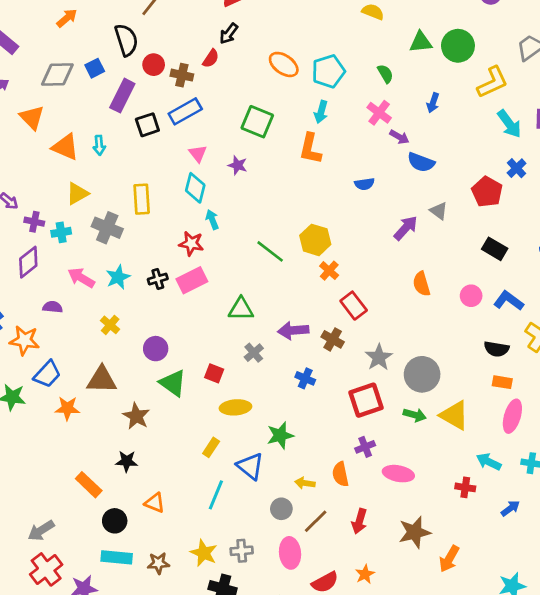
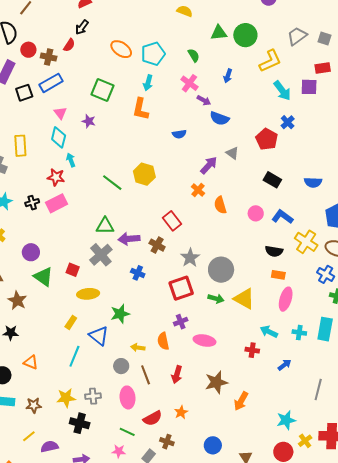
orange cross: (329, 271) -> (198, 190), moved
green triangle: (241, 309) -> (105, 226), moved
gray cross: (254, 353) -> (101, 255), size x1.6
brown line: (316, 521) -> (146, 375), turned -66
yellow star: (204, 553) -> (66, 398), turned -30

